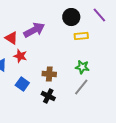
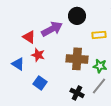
black circle: (71, 17) -> (77, 16), moved
brown cross: (49, 74) -> (77, 59), moved, size x1.5
black cross: (48, 96) -> (77, 93), moved

